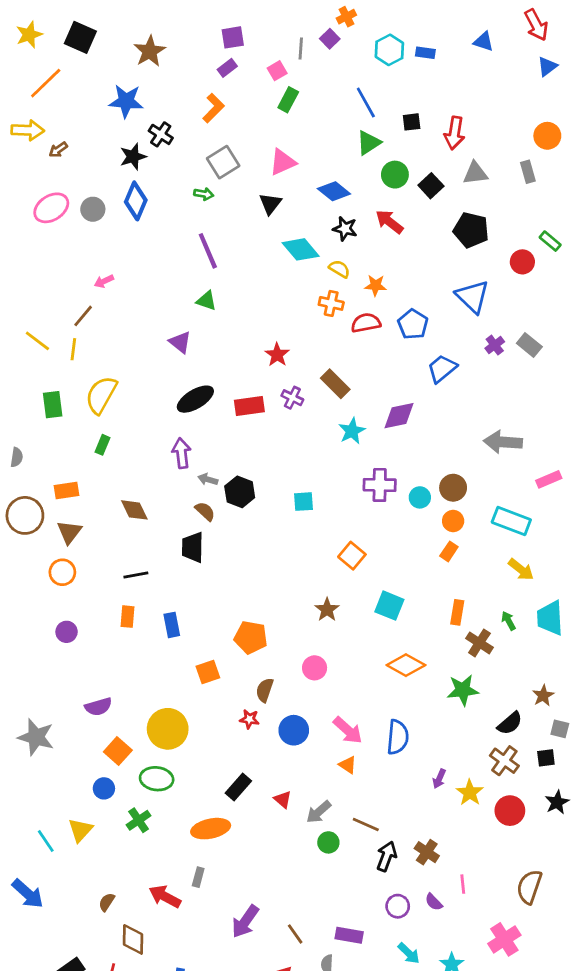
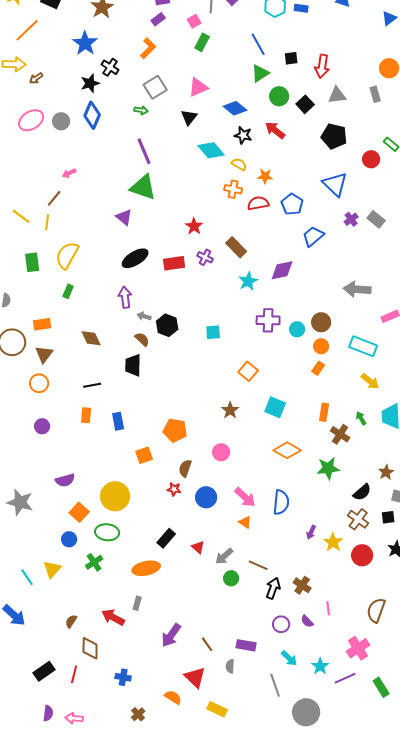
blue star: (126, 101) -> (85, 43), turned 30
green triangle: (206, 301) -> (143, 187), size x1.8

